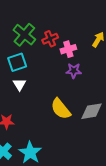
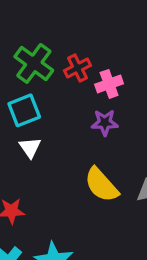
purple star: (74, 71) -> (105, 123), moved

